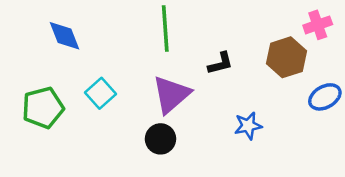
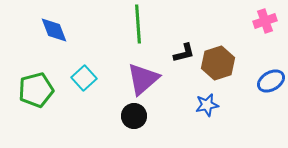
brown hexagon: (286, 57) -> (218, 63), moved

